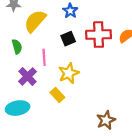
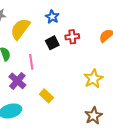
red cross: (99, 35) -> (72, 37), moved, size x0.6
yellow star: (69, 73) -> (93, 79), moved

